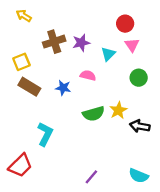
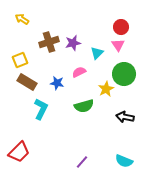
red circle: (125, 24) -> (121, 27), moved
pink semicircle: (88, 75) -> (79, 72), turned -40
green circle: (139, 78) -> (124, 74), size x1.5
yellow star: (118, 110) -> (106, 89), moved
cyan L-shape: (45, 134) -> (41, 109), moved

